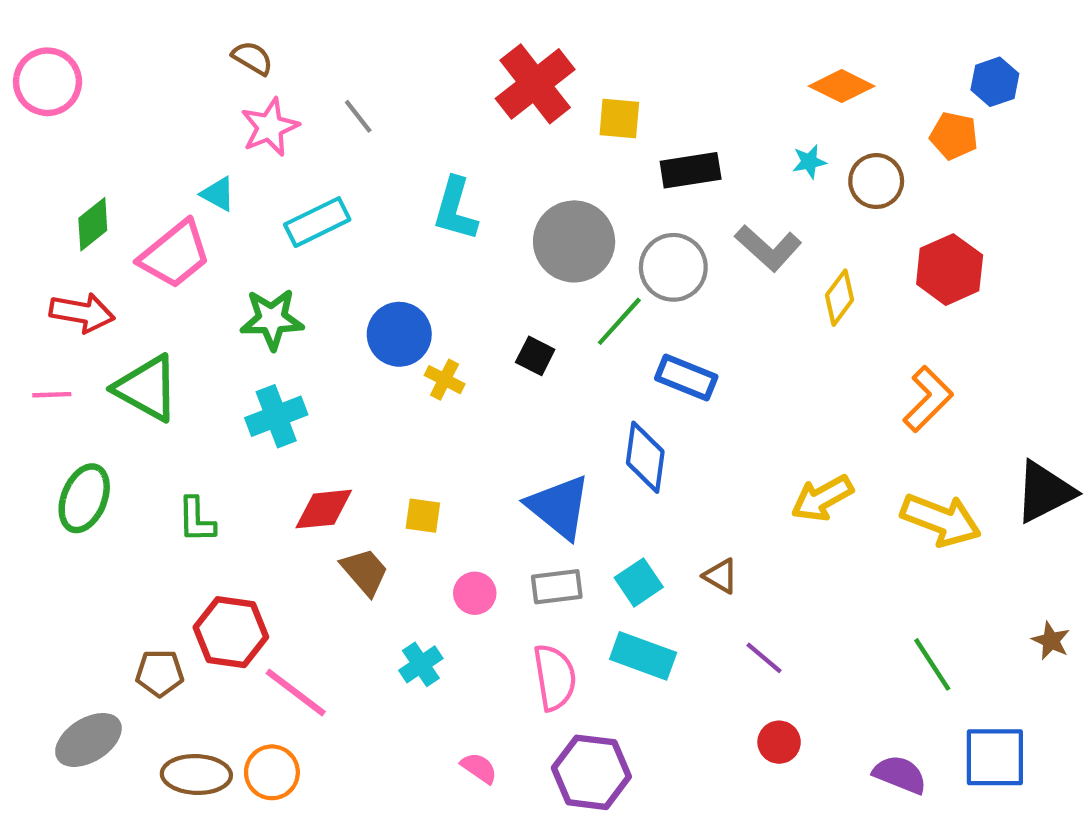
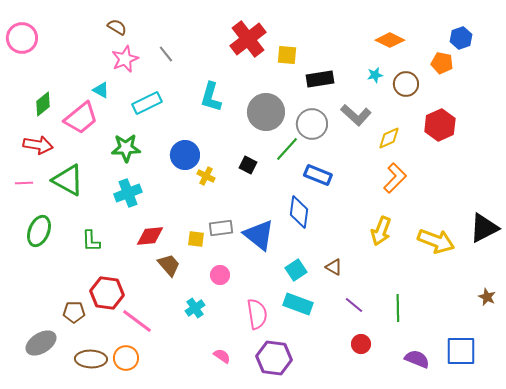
yellow diamond: (839, 298) -> (389, 138), turned 30
orange L-shape: (928, 399) -> (395, 178), moved
yellow arrow: (822, 498) -> (381, 231), turned -40
gray rectangle: (557, 587) -> (221, 228), moved
green line: (932, 664) -> (398, 308), moved, turned 32

